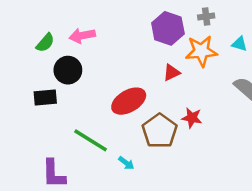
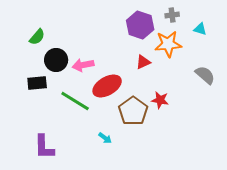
pink arrow: (82, 36) -> (83, 65), moved
cyan triangle: (239, 44) -> (200, 29), moved
green line: (91, 140) -> (75, 101), moved

